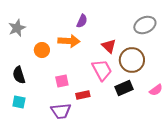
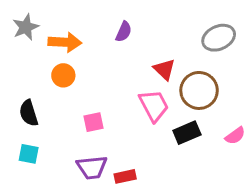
gray star: (17, 28) -> (26, 27), moved
orange arrow: (69, 41) -> (65, 42), moved
red rectangle: (83, 95) -> (125, 176), moved

